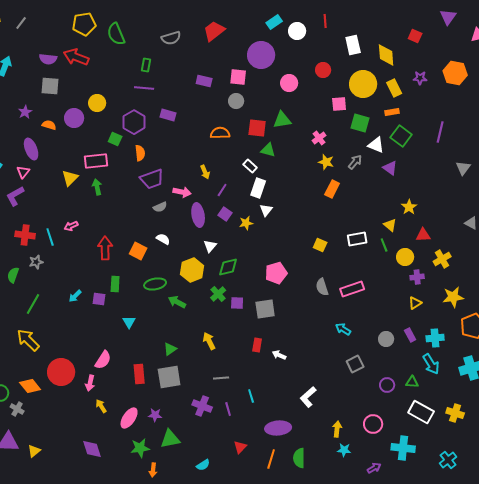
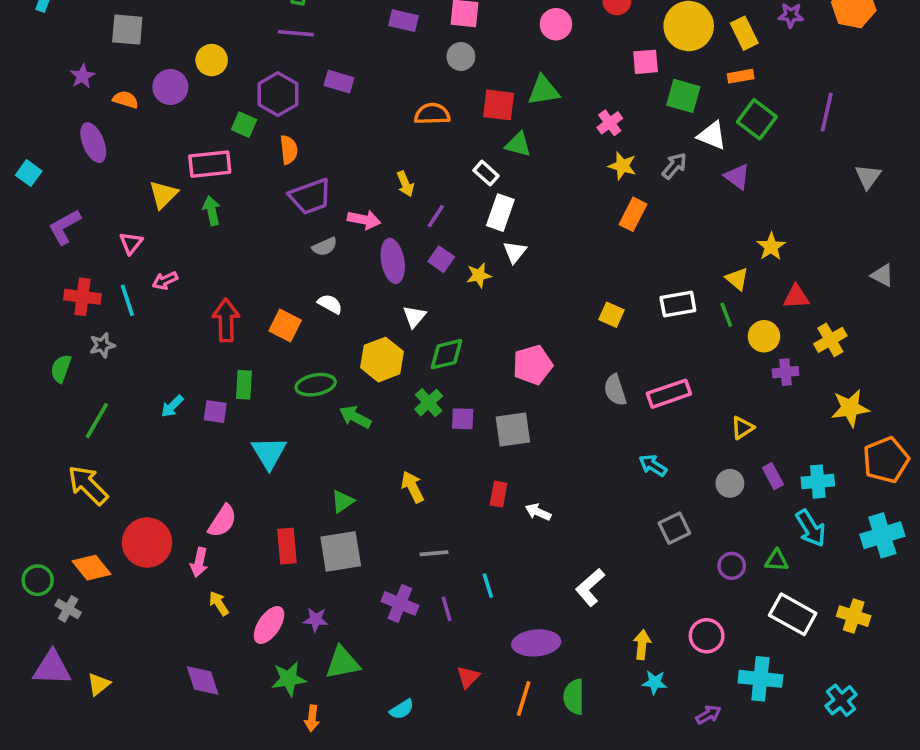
pink triangle: (23, 172) -> (131, 243), moved
yellow triangle: (415, 303) -> (742, 428), moved
cyan triangle: (129, 322) -> (269, 453), size x1.5

